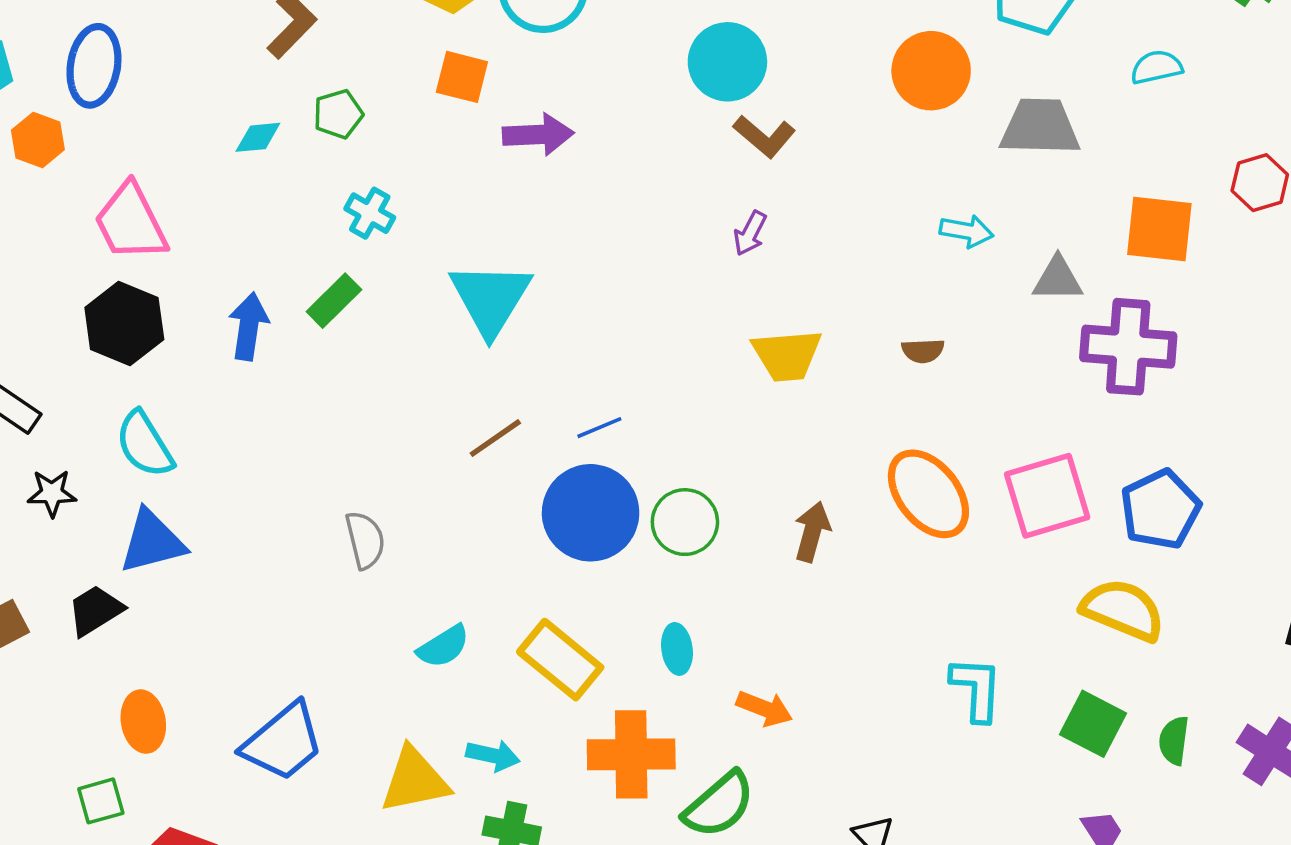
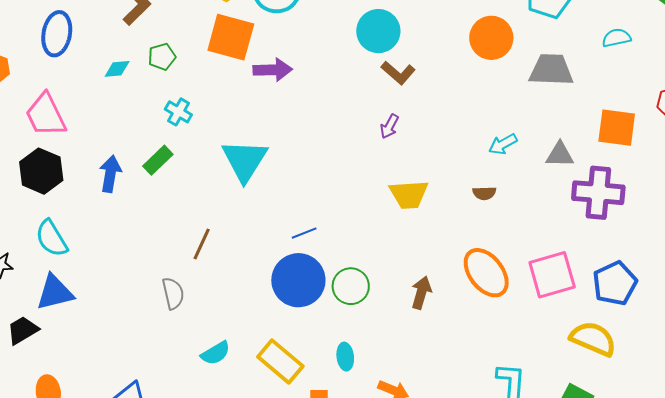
blue ellipse: (94, 66) -> (57, 34), moved
orange square: (462, 77) -> (231, 37), size x1.6
cyan arrow: (967, 231) -> (503, 144), moved, turned 140
brown line: (495, 438) -> (202, 244), moved, turned -32

